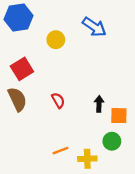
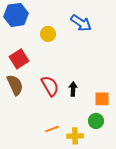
red semicircle: (58, 100) -> (50, 86), size x1.5
black arrow: (99, 104) -> (73, 89), moved

